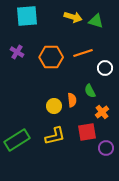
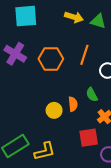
purple cross: (17, 52) -> (15, 54), size x1.5
orange line: (83, 53) -> (84, 55), turned -54
yellow L-shape: (55, 136) -> (45, 151), moved

